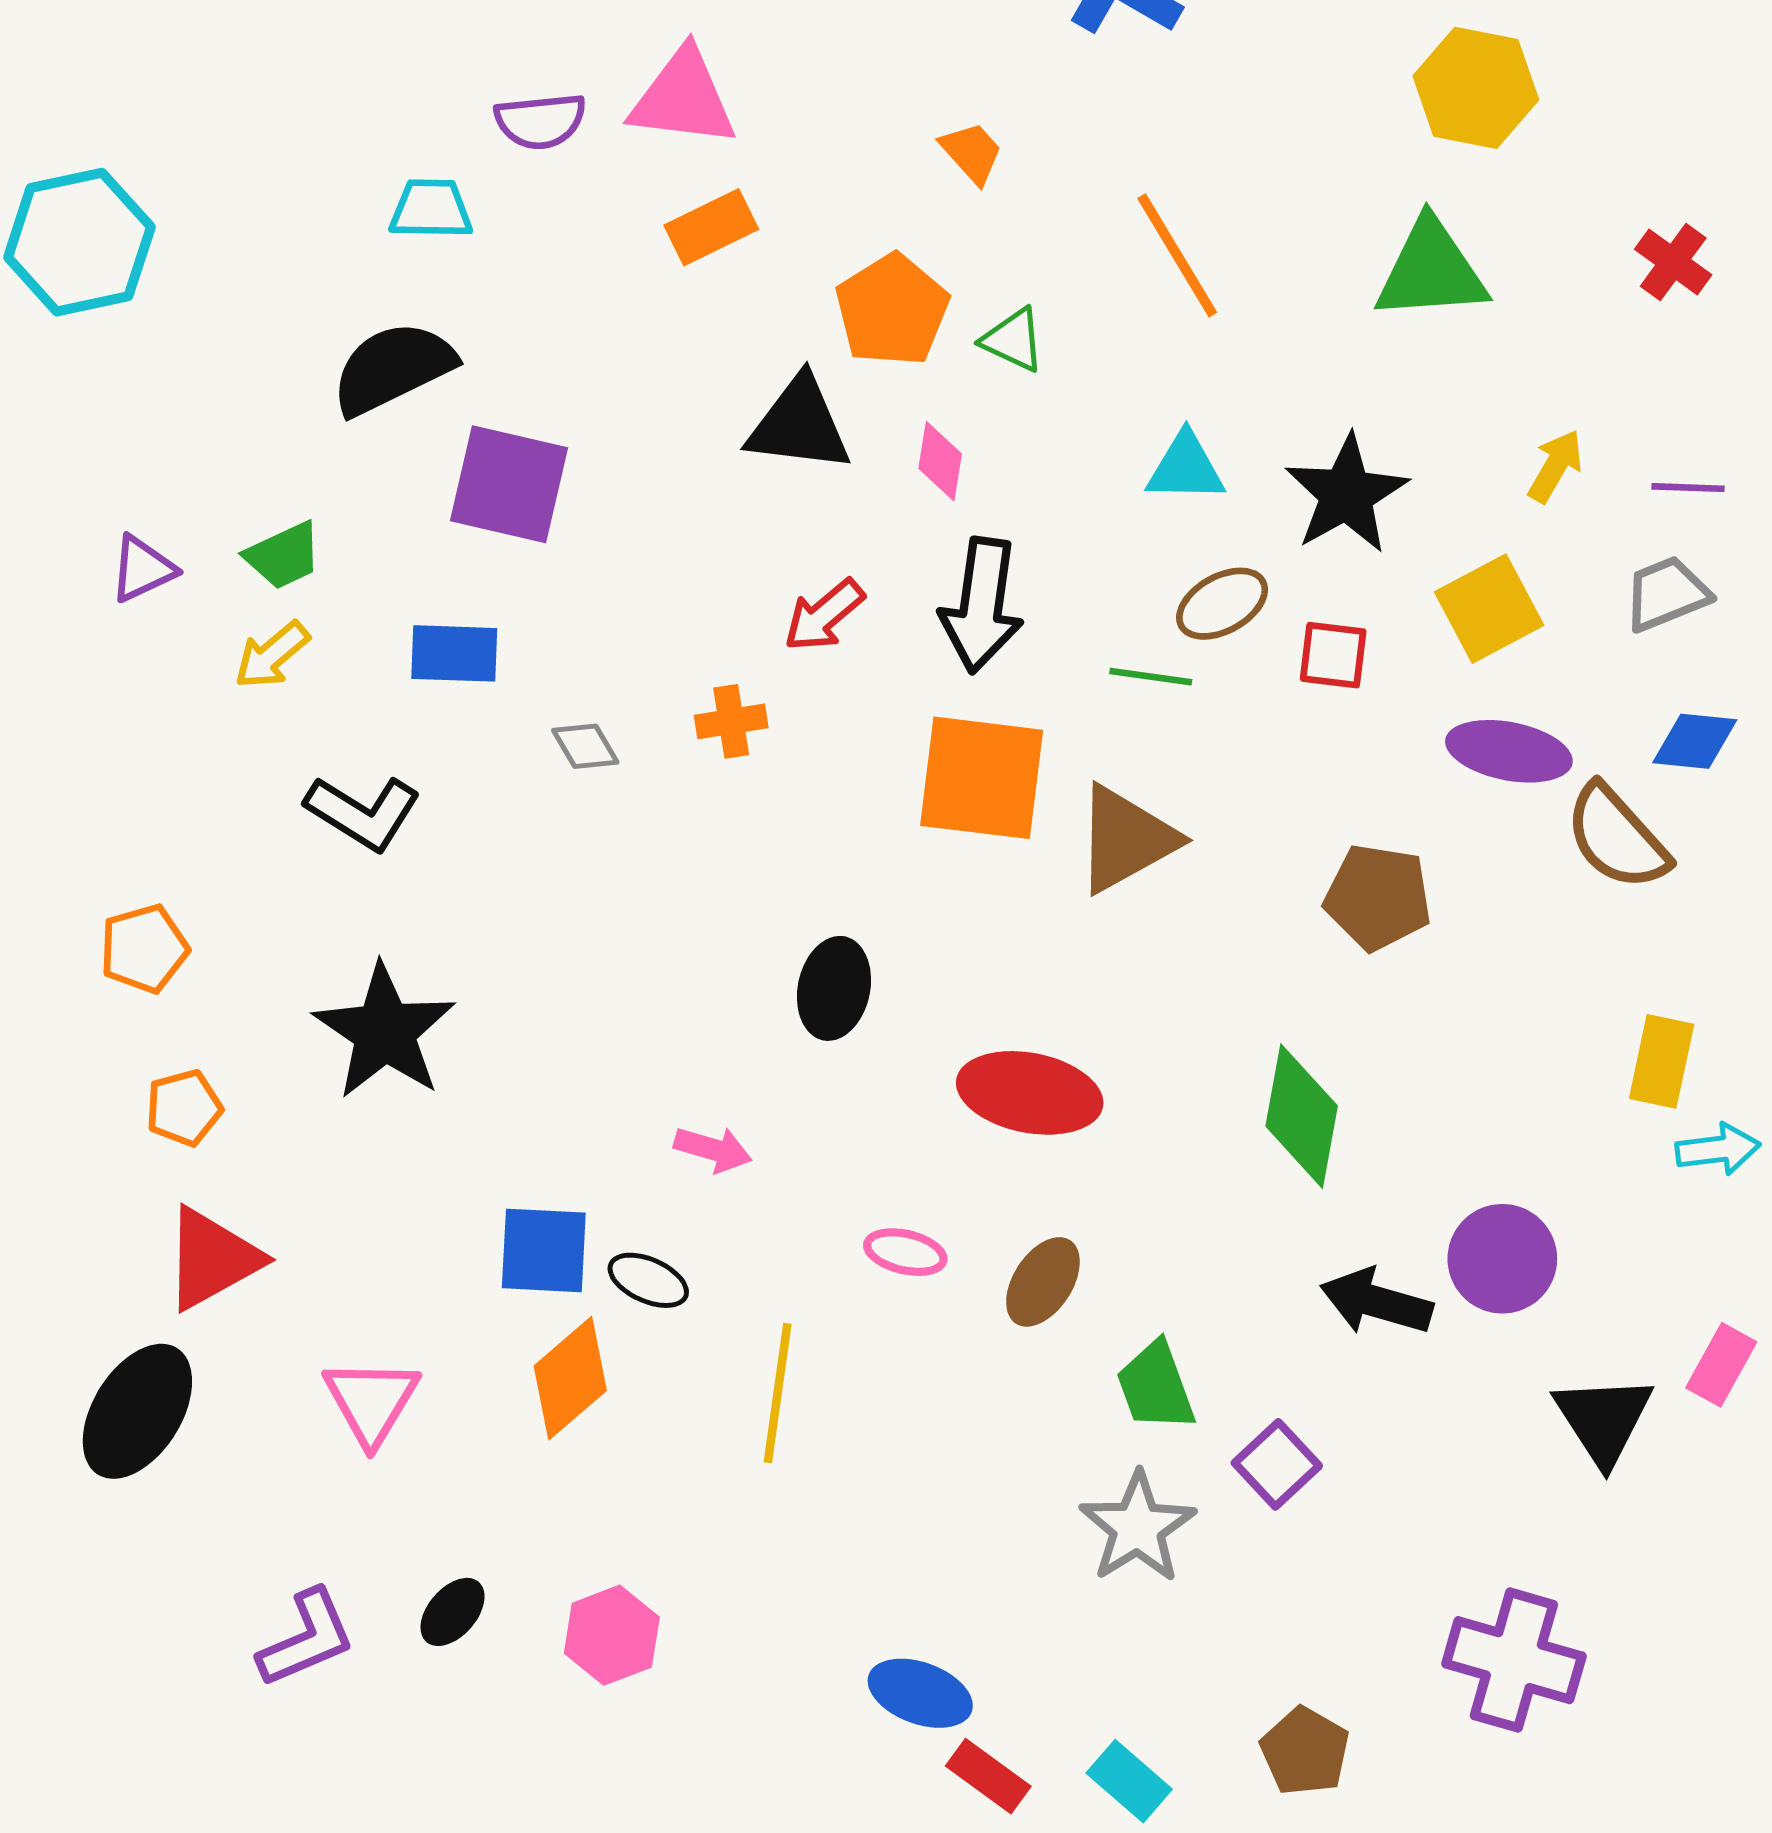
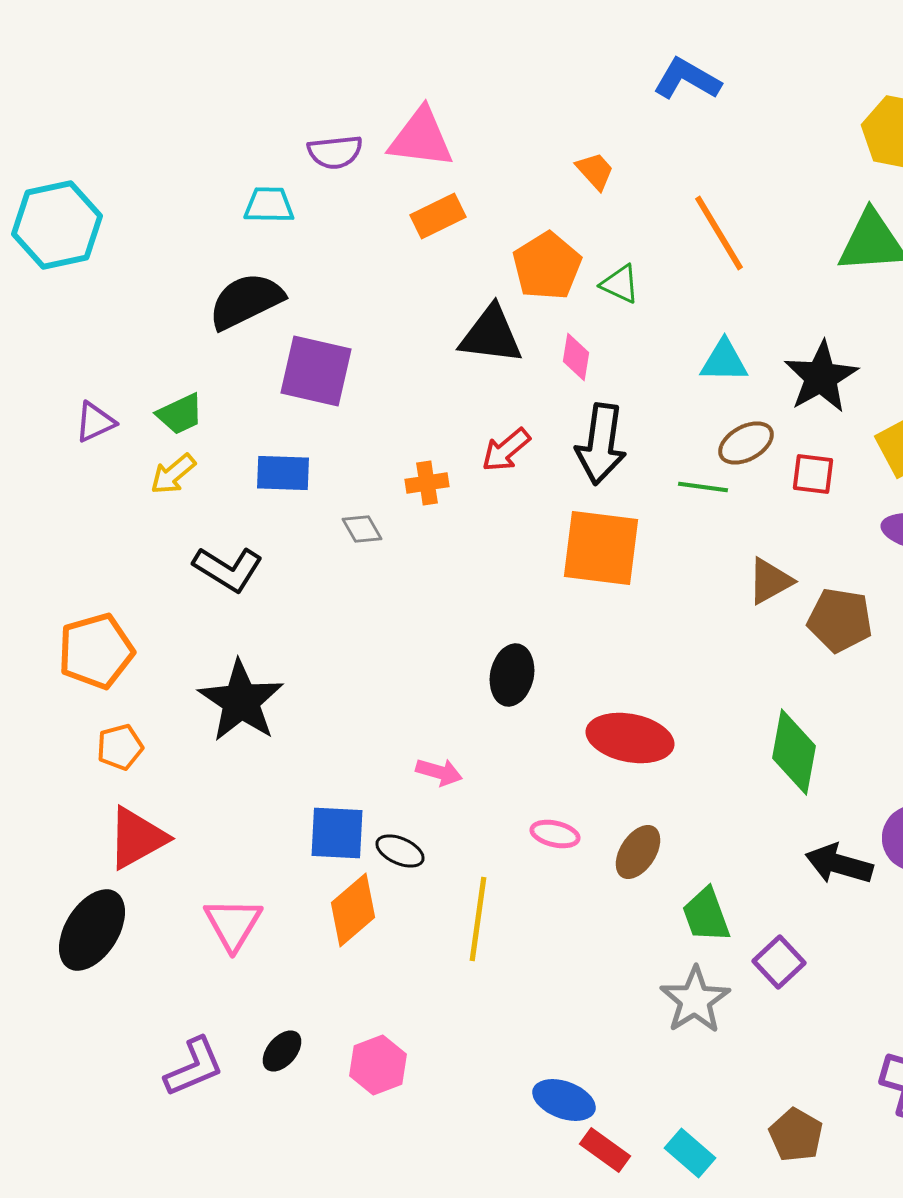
orange cross: (731, 721) -> (427, 483), moved
brown triangle: (1126, 839) -> (770, 581), moved, size x0.7
orange pentagon: (144, 949) -> (96, 651), size x1.4

